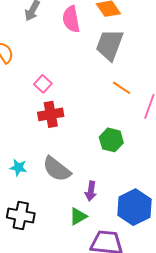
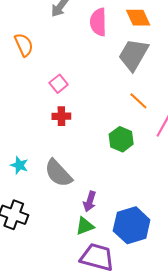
red cross: (51, 114) -> (61, 116), size x0.7
green hexagon: (111, 140) -> (121, 139), moved
green triangle: (78, 216) -> (85, 226), moved

